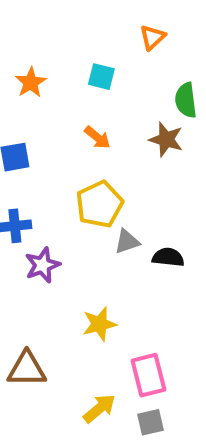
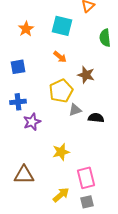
cyan square: (101, 77) -> (62, 26), size x1.5
brown star: (166, 139) -> (86, 75), moved

